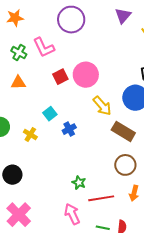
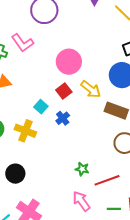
red square: (60, 77) -> (64, 91), moved
yellow cross: (30, 134) -> (25, 131), size x1.5

